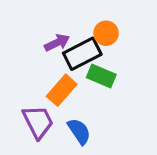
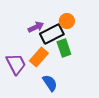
green rectangle: (101, 76) -> (64, 48), turned 48
purple trapezoid: (38, 122) -> (16, 64), moved

